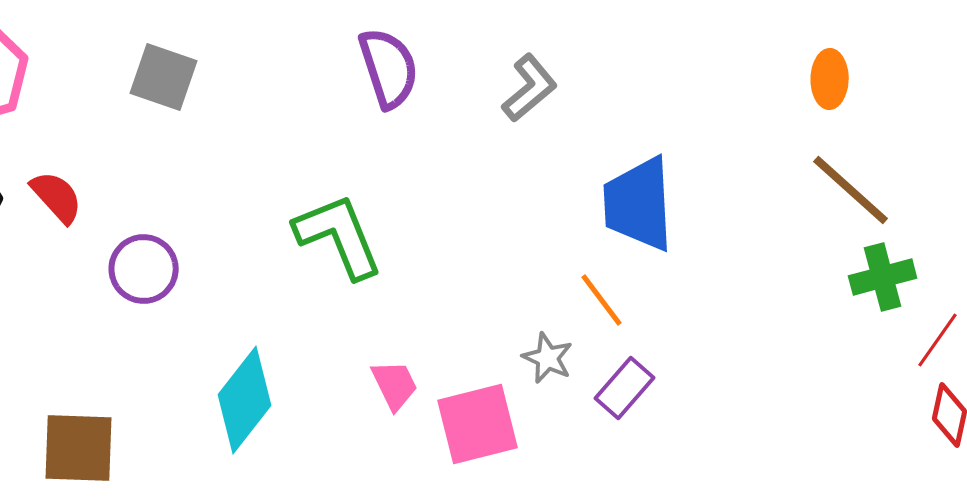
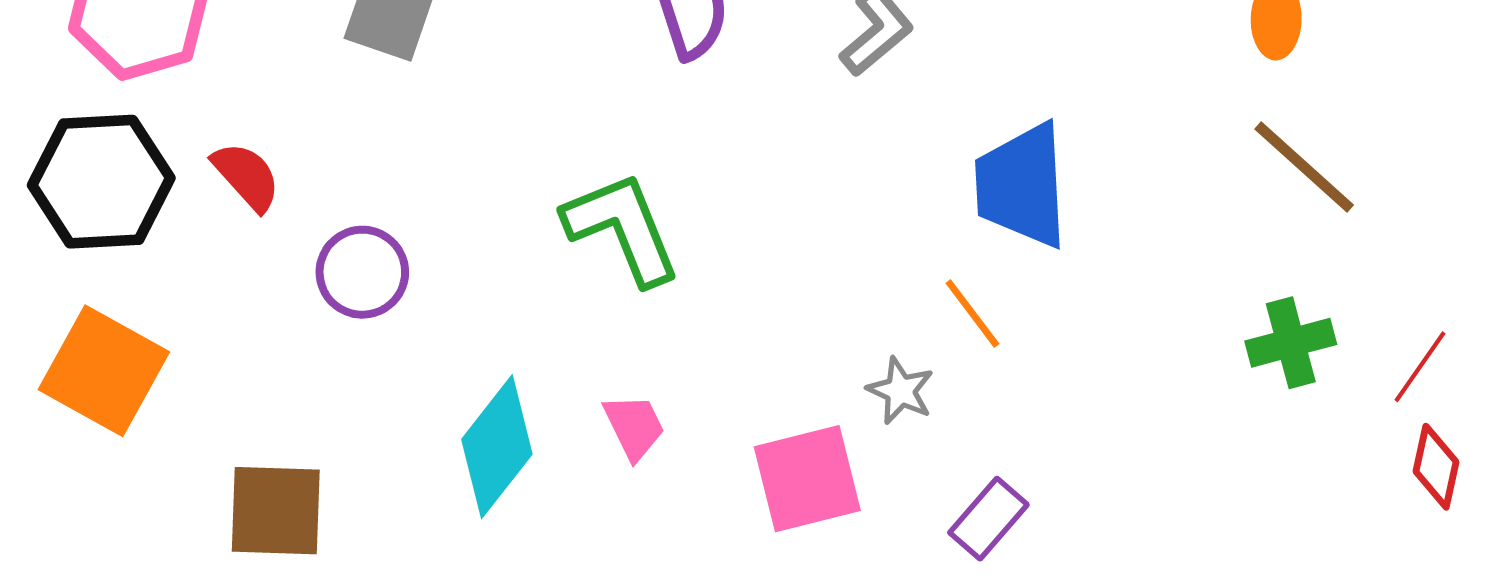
green cross: (883, 277) -> (1291, 343), moved
pink trapezoid: (395, 385) -> (634, 427), moved
purple rectangle: (625, 388) -> (988, 519), moved

